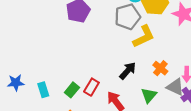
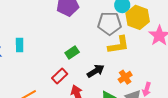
cyan rectangle: (43, 90) -> (20, 45), moved
green rectangle: (72, 90) -> (72, 52), moved

